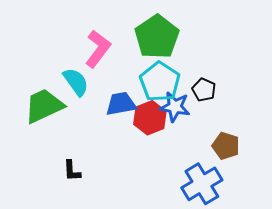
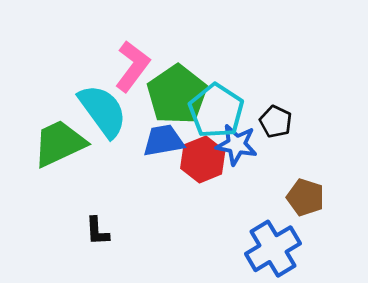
green pentagon: (157, 37) -> (177, 95), moved
cyan semicircle: (76, 82) -> (103, 111), size x1.4

